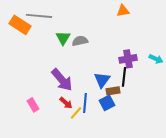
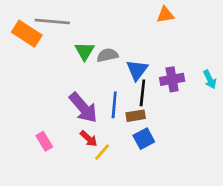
cyan arrow: (156, 59) -> (210, 79), turned 40
black line: (124, 77) -> (142, 93), moved
blue triangle: (102, 80) -> (137, 70), moved
brown rectangle: (113, 91) -> (136, 116), moved
blue line: (85, 103) -> (114, 105), moved

